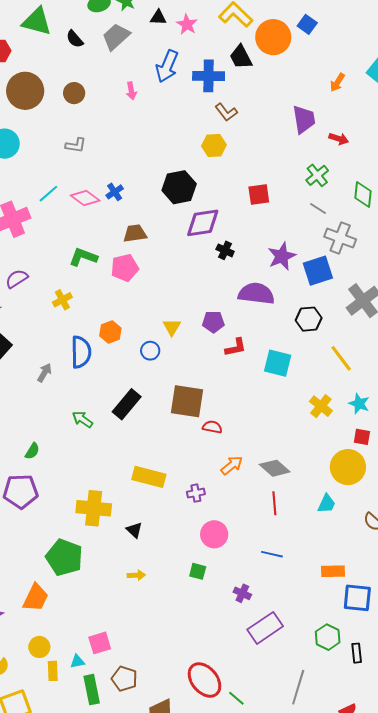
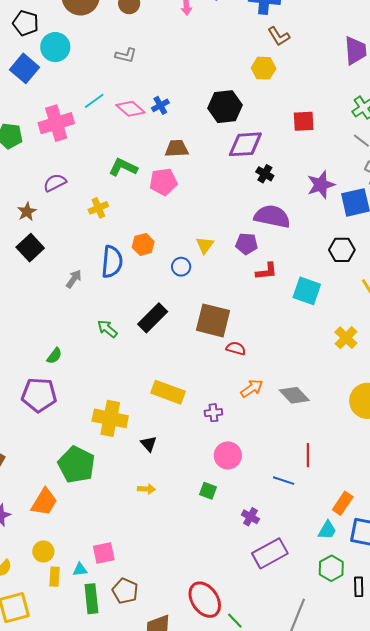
purple semicircle: (256, 294) -> (272, 216), moved
red line: (274, 503) -> (308, 455), moved
cyan trapezoid: (326, 504) -> (327, 530), moved
orange rectangle: (333, 571) -> (343, 503), turned -60

